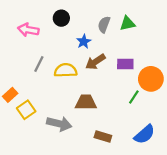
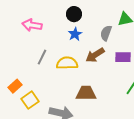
black circle: (61, 18) -> (74, 14), moved
gray semicircle: (104, 25) -> (106, 33), moved
blue star: (84, 42) -> (75, 34), moved

